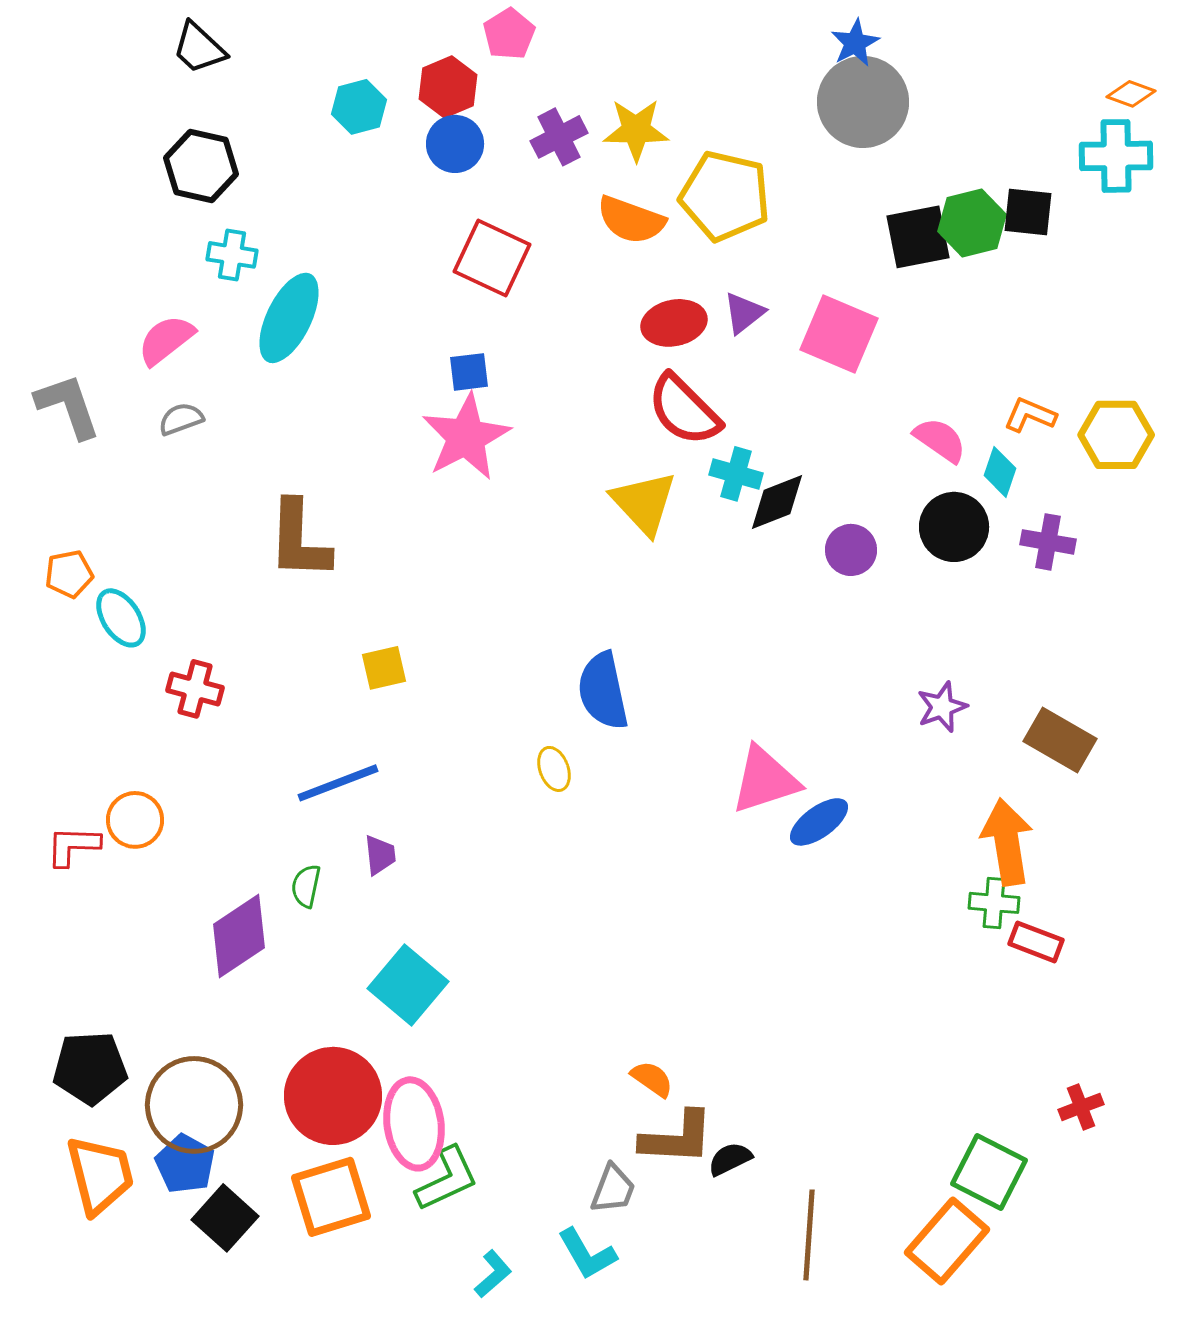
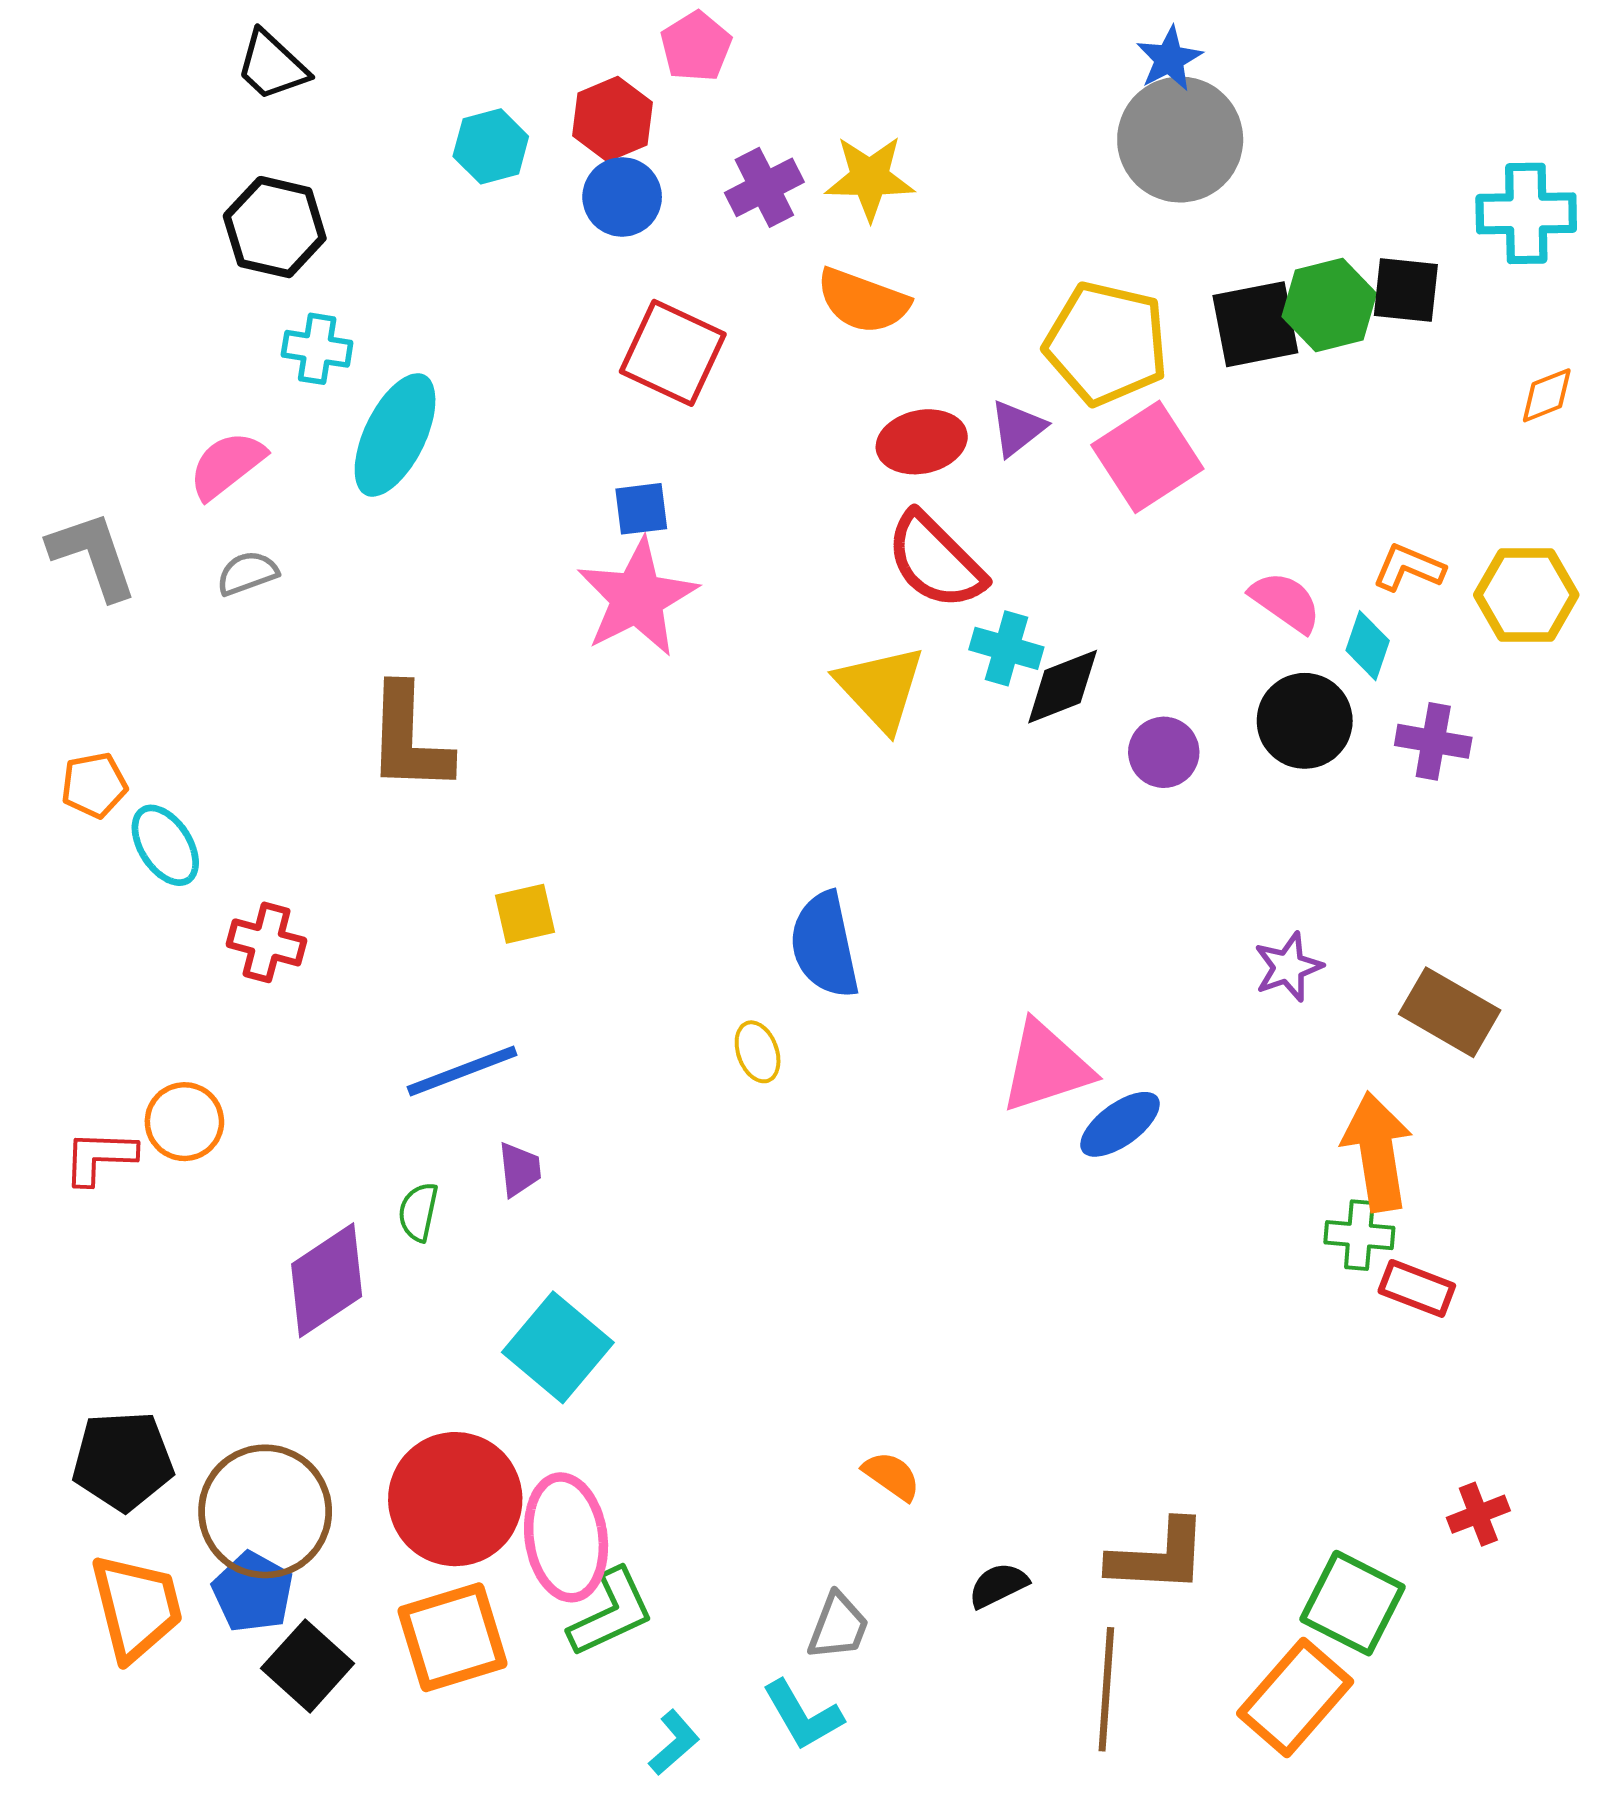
orange diamond: (1131, 94) -> (1547, 395), moved, turned -42
yellow pentagon: (725, 196) -> (1106, 343), moved
pink square: (839, 334) -> (1147, 457), turned 34
brown L-shape: (677, 1138) -> (1158, 1557), moved

